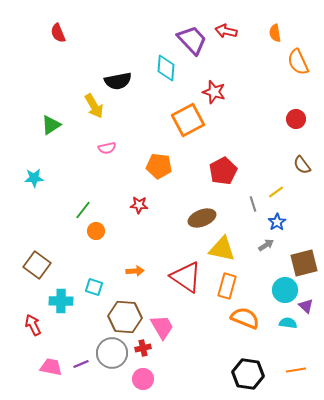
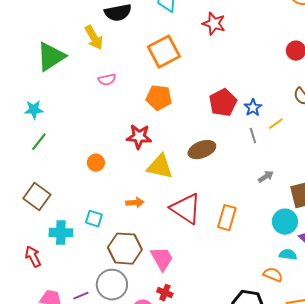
orange square: (188, 120) -> (164, 52), moved
green triangle: (51, 125) -> (51, 57), size x1.5
red star: (139, 205) -> (139, 137), size x1.4
green line: (83, 210) -> (39, 142), moved
blue star: (277, 222) -> (253, 108), moved
yellow triangle: (222, 249) -> (160, 167), moved
orange semicircle: (245, 318) -> (273, 275), moved, size x0.7
red cross: (143, 348) -> (165, 293), moved, turned 35

